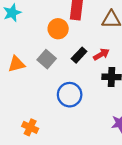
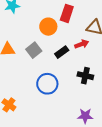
red arrow: (101, 54) -> (82, 44), moved

